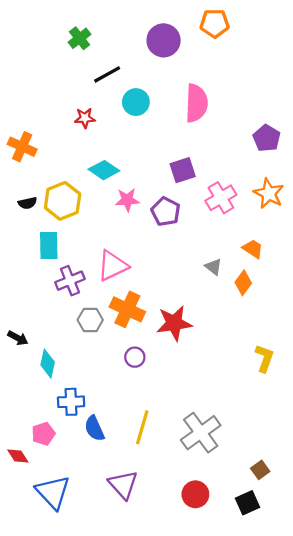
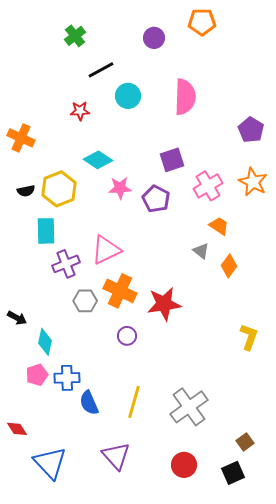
purple circle: (164, 40) -> (154, 38), size x0.7
orange trapezoid: (253, 249) -> (219, 226), moved
pink pentagon: (43, 434) -> (37, 375), moved

